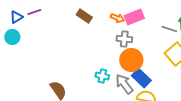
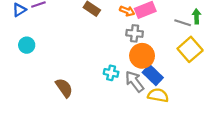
cyan circle: (12, 37) -> (27, 45), moved

